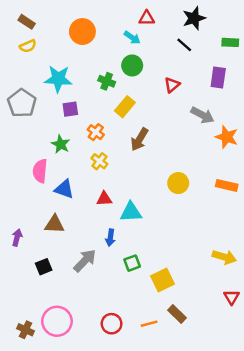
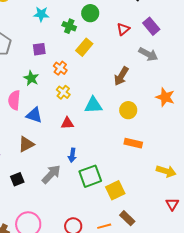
purple rectangle: (218, 78) -> (151, 26), moved, turned -48
cyan star: (58, 79) -> (41, 14), moved, size x0.7
orange star: (227, 137) -> (165, 97), moved
brown arrow: (139, 139) -> (121, 76), moved
orange rectangle: (227, 185) -> (133, 143), moved
cyan triangle: (131, 212) -> (93, 105), moved
brown triangle: (55, 224) -> (26, 144), turned -30
green square: (132, 263) -> (90, 176), size x1.6

